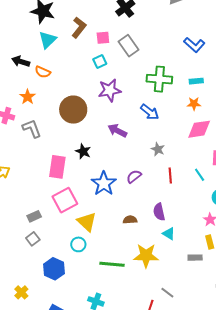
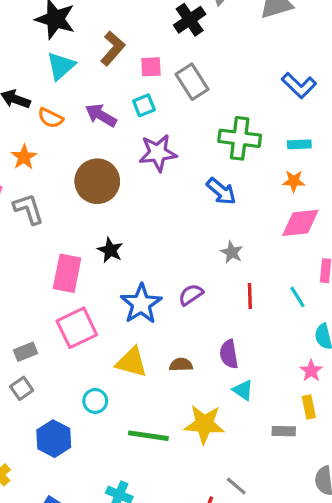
purple arrow: (117, 131) -> (101, 115), moved
yellow triangle: (87, 222) -> (132, 362), moved, turned -30

